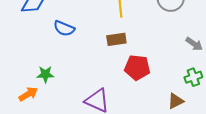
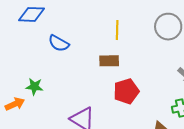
red pentagon: (137, 68) -> (126, 91), turned -30

